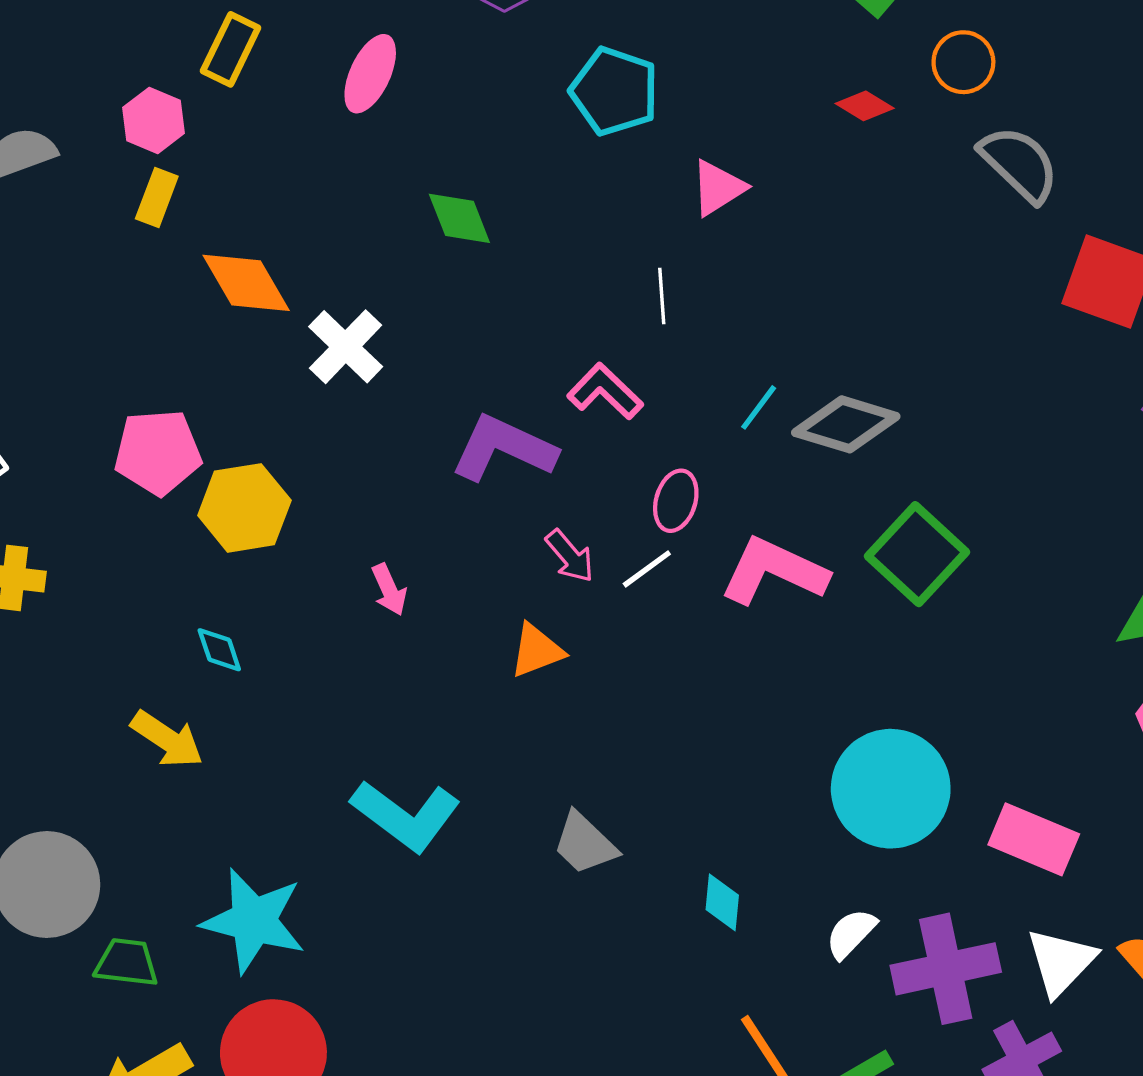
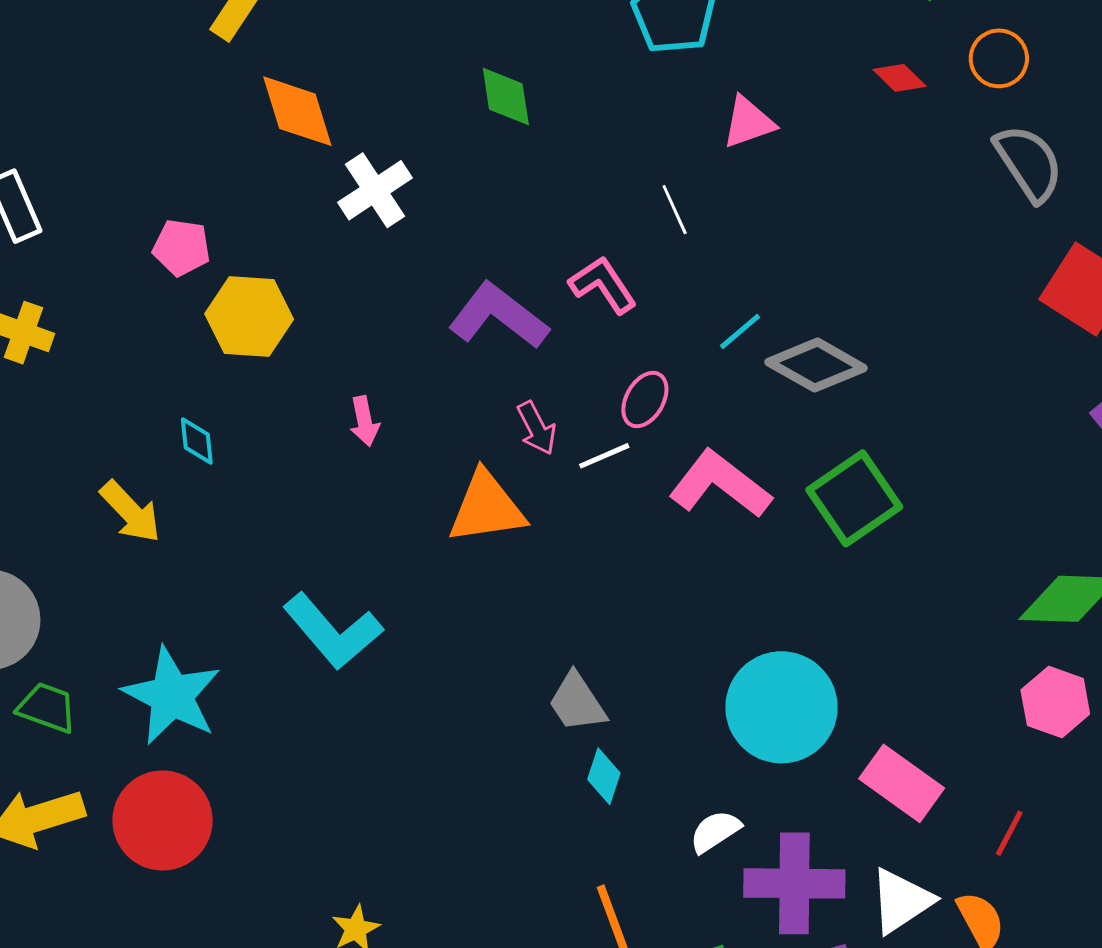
white line: (662, 296) -> (675, 210), turned -33
pink pentagon: (158, 452) -> (182, 248), size x0.7
orange triangle: (537, 651) -> (487, 508), size x1.5
gray trapezoid: (585, 843) -> (577, 702), moved

